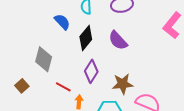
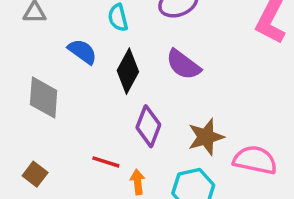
gray diamond: (44, 59) -> (44, 98), moved

